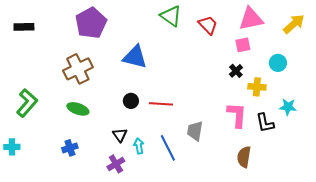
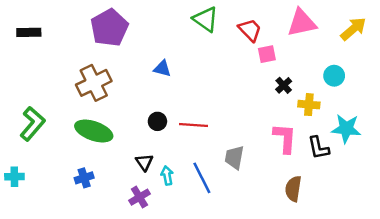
pink square: (243, 45) -> (267, 54), moved
blue triangle: (135, 57) -> (162, 69), size x0.6
cyan star: (288, 107) -> (346, 129), size x1.4
green ellipse: (78, 109) -> (94, 131), size x1.4

